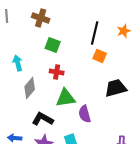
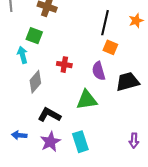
green square: (53, 45) -> (34, 36), moved
green triangle: (66, 98) -> (87, 100), moved
purple semicircle: (85, 114) -> (99, 71), moved

